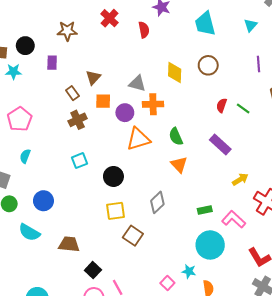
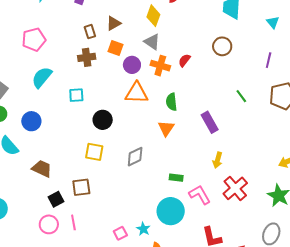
cyan triangle: (251, 25) -> (273, 22), turned -40
yellow diamond: (175, 73) -> (153, 16), moved
red semicircle: (222, 105) -> (184, 60), moved
cyan semicircle: (25, 156) -> (42, 77), moved, size x1.6
yellow arrow: (240, 179) -> (218, 160), turned 119
brown square: (133, 236) -> (81, 187), moved, turned 30

